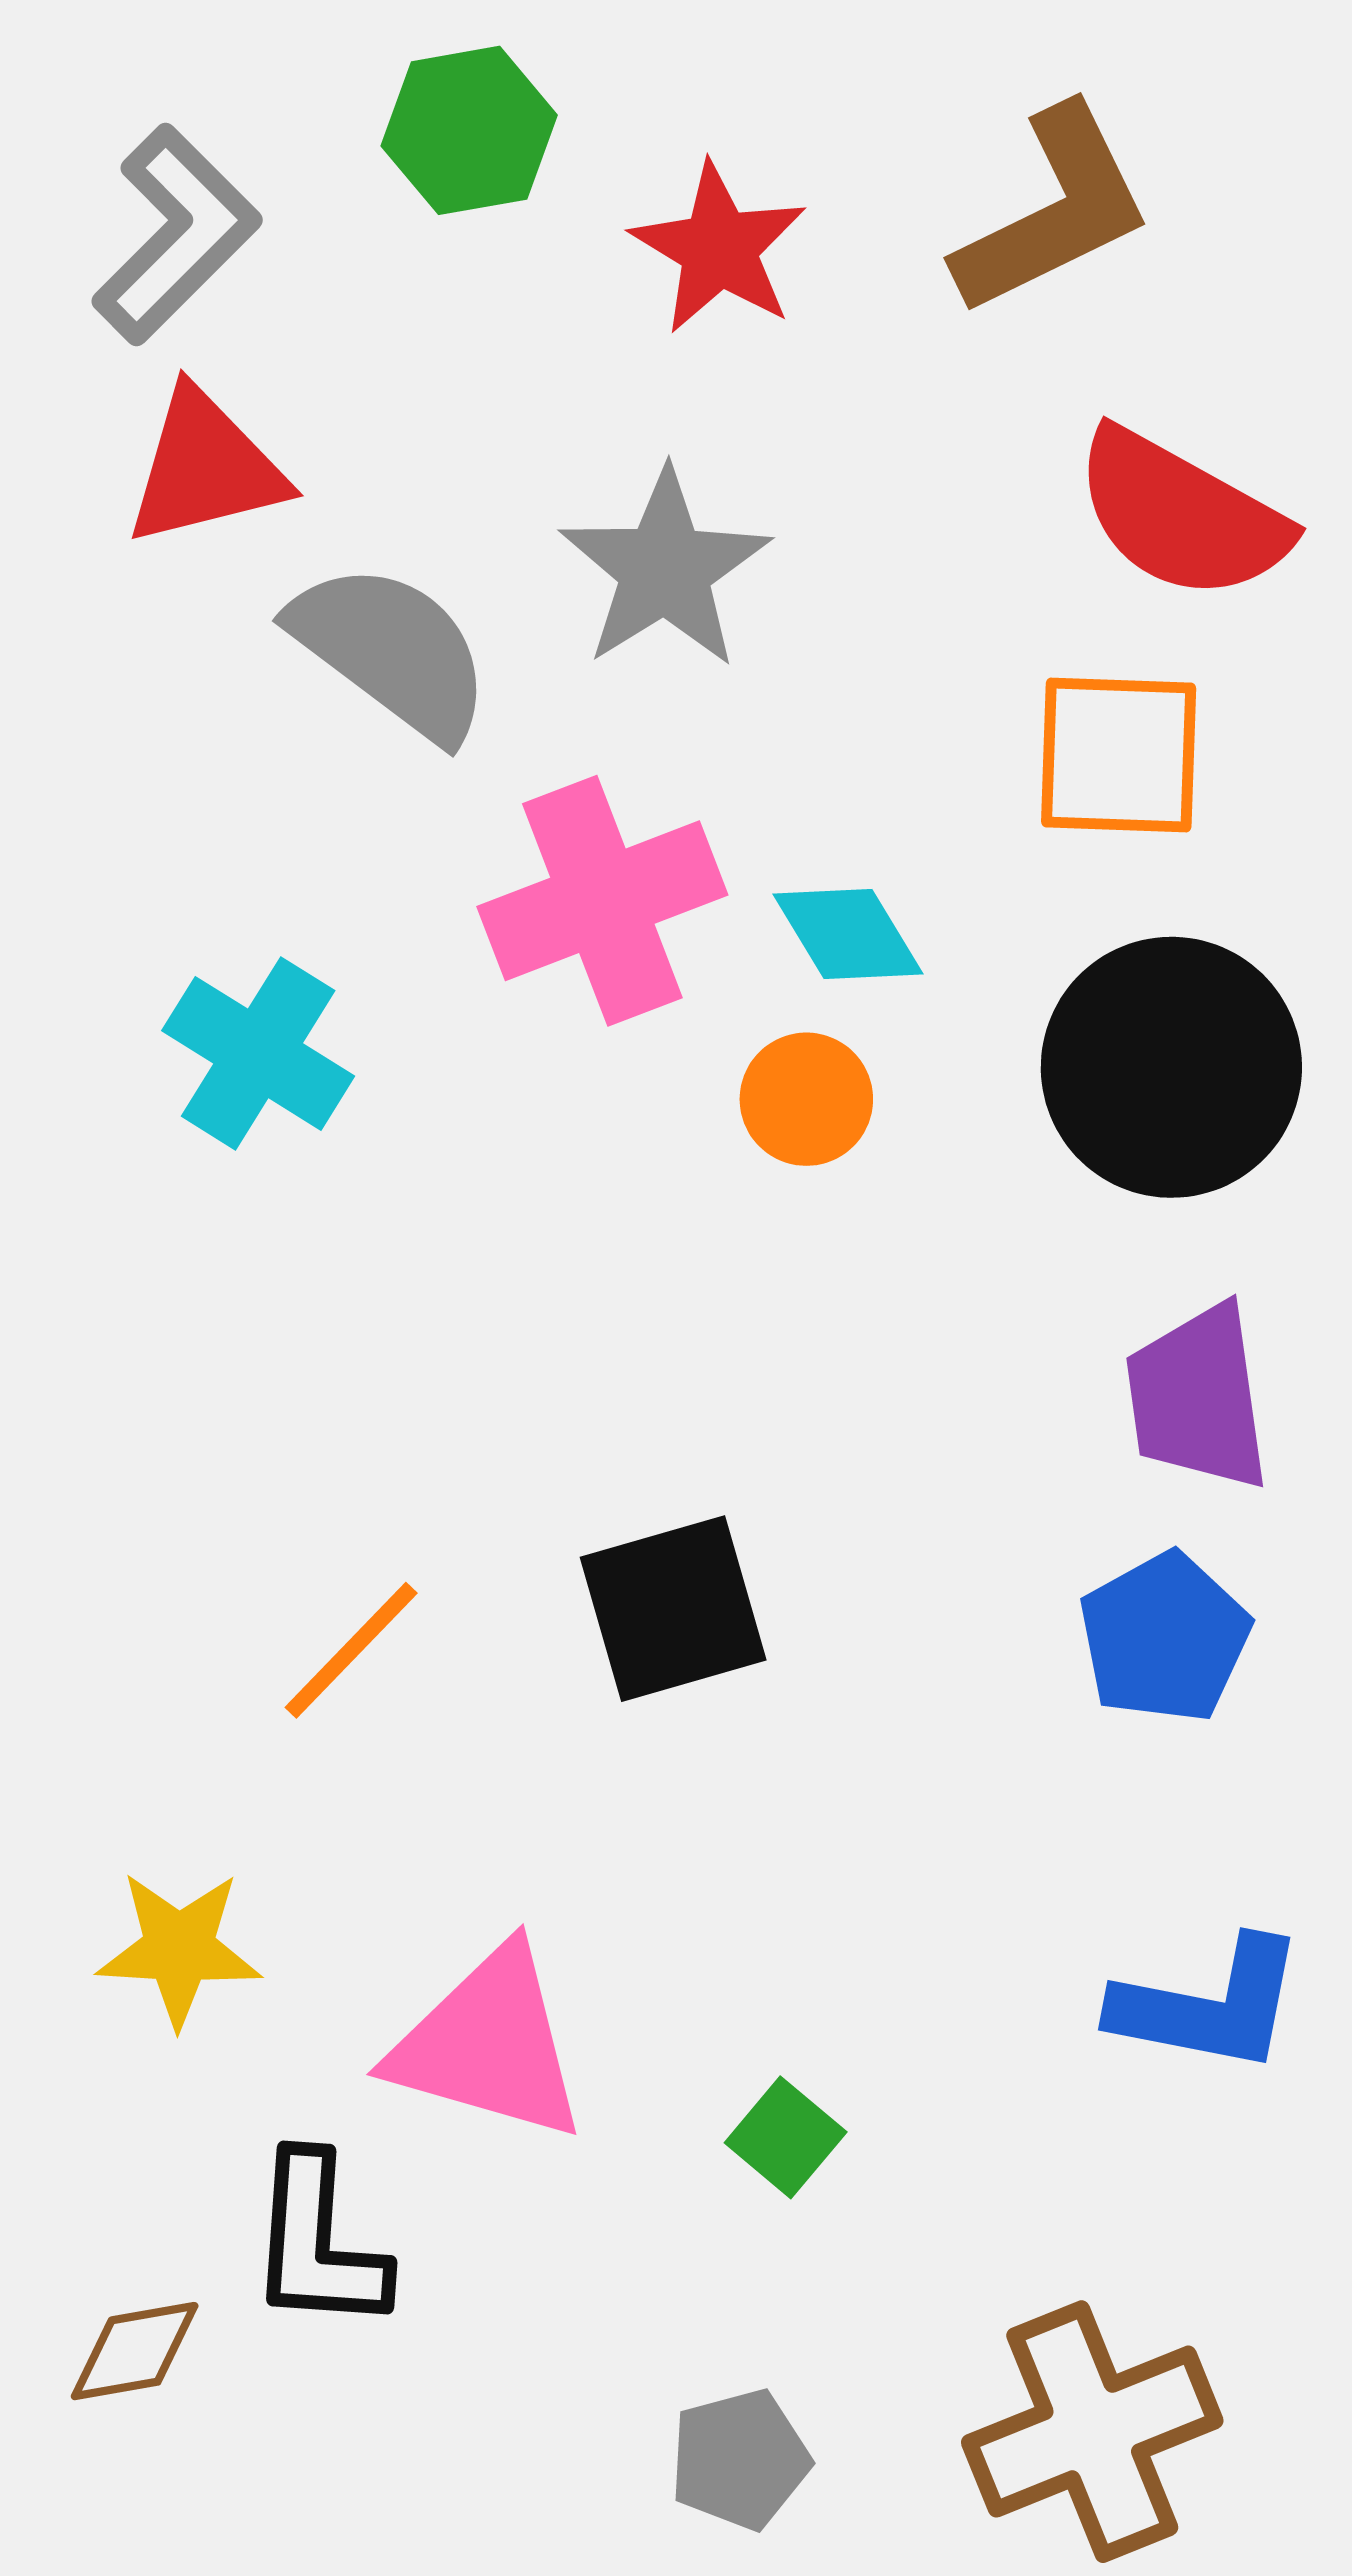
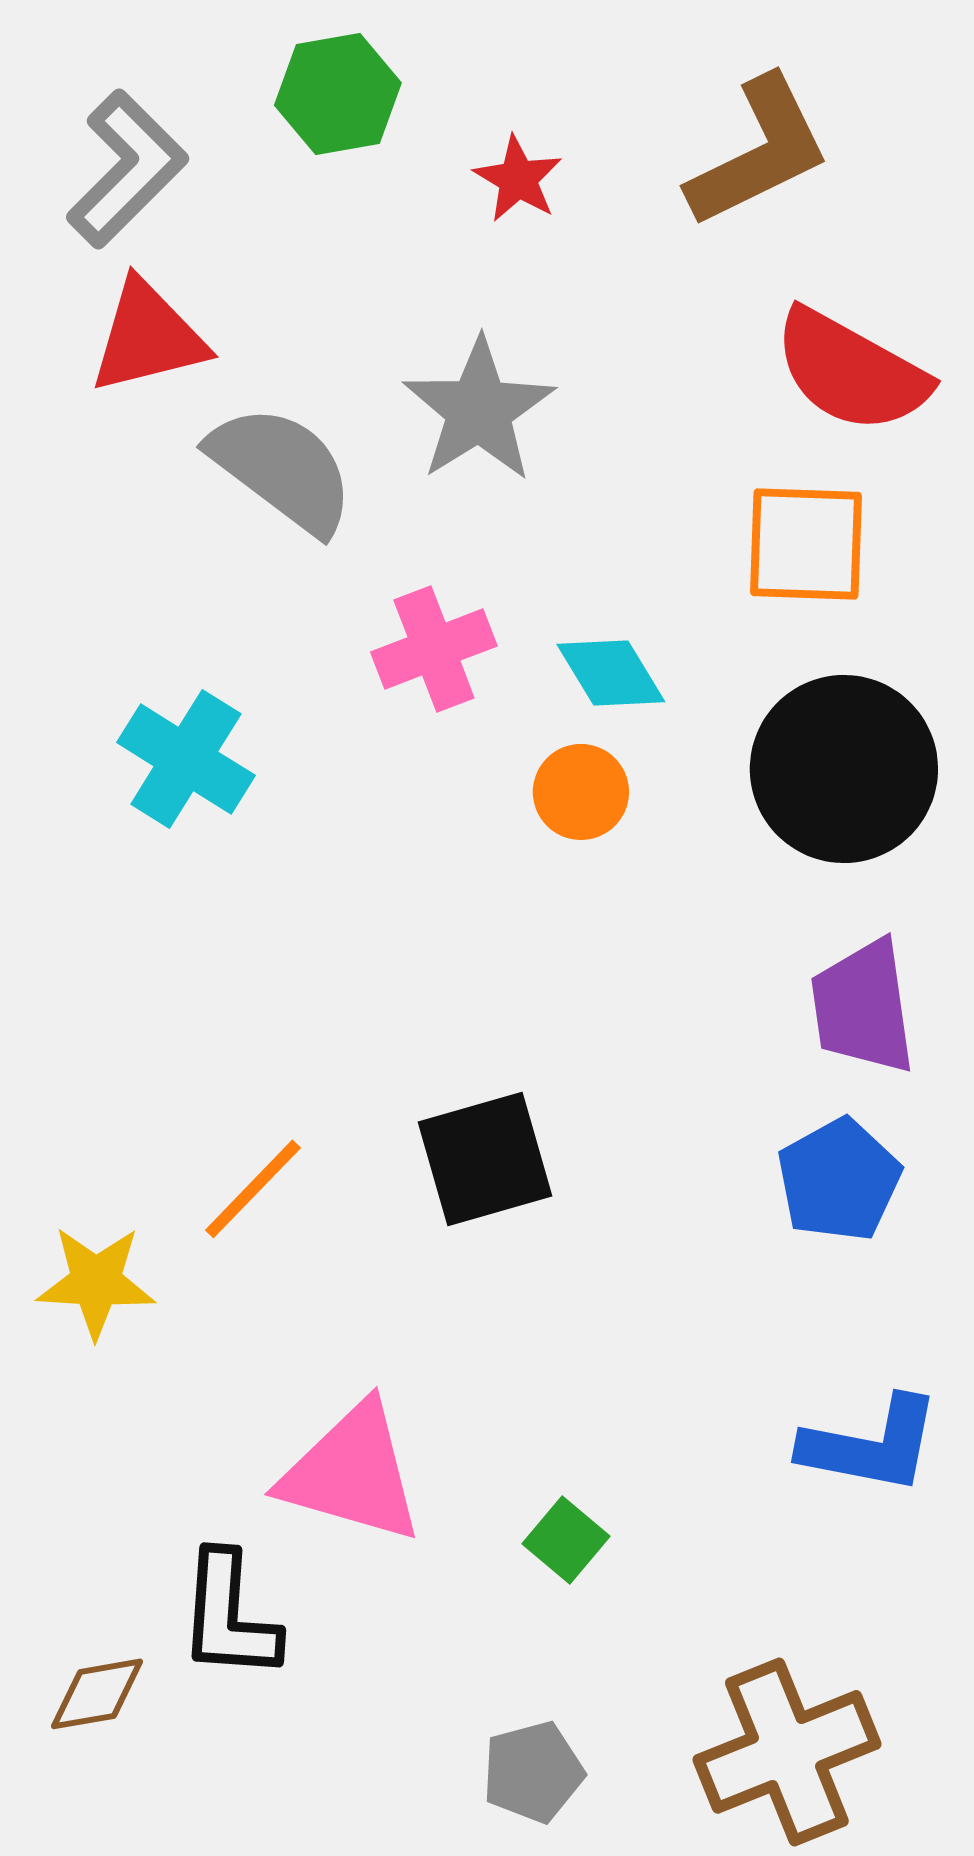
red star: (719, 248) -> (518, 179), size x0.7
pink cross: (602, 901) -> (434, 649), size x0.7
yellow star: (179, 1949) -> (96, 1282), moved

